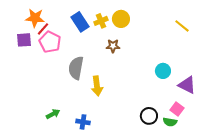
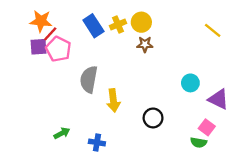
purple square: (24, 40) -> (39, 47), moved
brown star: (113, 46) -> (145, 44), moved
black circle: (149, 116) -> (153, 118), moved

